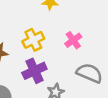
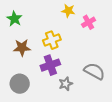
pink cross: (73, 40) -> (88, 22), moved

